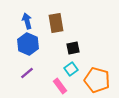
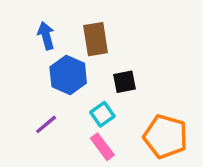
blue hexagon: (28, 44) -> (68, 75), moved
cyan square: (71, 69) -> (102, 114), moved

